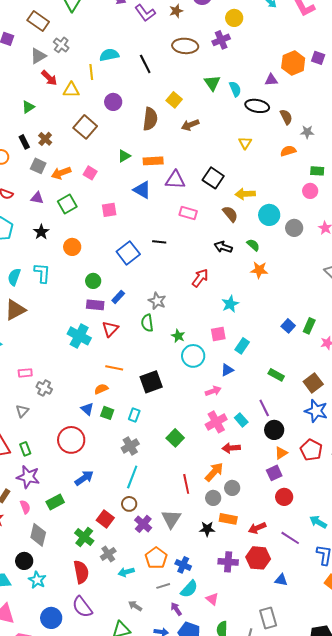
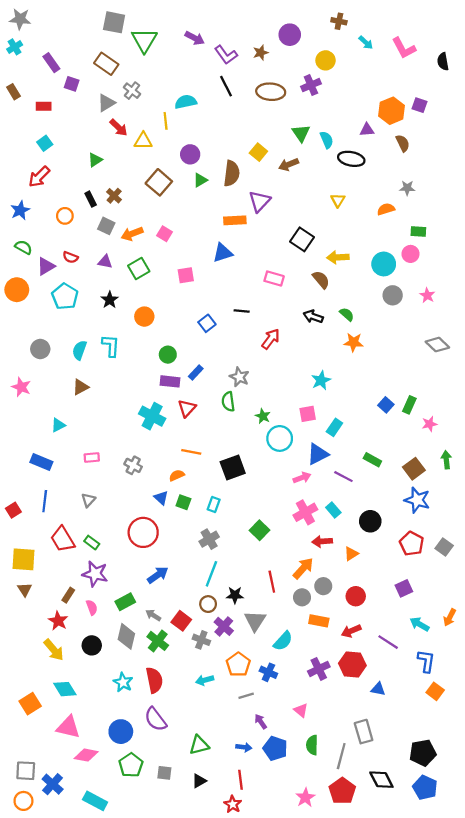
black line: (145, 64) -> (226, 86), moved
brown semicircle: (286, 117) -> (403, 143), moved
brown arrow: (190, 125) -> (289, 164), moved
green triangle: (124, 156) -> (200, 180), moved
purple triangle: (175, 180) -> (260, 201), moved, turned -50
blue triangle: (142, 190) -> (223, 253), turned -48
cyan circle: (269, 215) -> (384, 264), moved
blue square: (128, 253) -> (207, 323), size x0.7
red arrow: (200, 278) -> (271, 339), moved
brown triangle: (15, 310) -> (81, 387), size x0.7
blue triangle: (227, 370) -> (318, 454), size x1.5
gray cross: (44, 388) -> (133, 465), moved
purple line: (264, 408) -> (343, 477), moved, turned -36
green rectangle: (25, 449) -> (92, 543), turned -32
orange triangle: (281, 453) -> (351, 554), moved
purple square: (274, 473) -> (404, 588), moved
red circle: (284, 497) -> (356, 596), moved
black star: (207, 529) -> (235, 595), moved
gray diamond: (38, 535) -> (126, 636), moved
gray cross: (108, 554) -> (201, 640), moved, turned -35
black circle: (24, 561) -> (92, 645), moved
purple cross: (228, 562) -> (319, 669), turned -30
cyan star: (37, 580) -> (123, 682), moved
cyan semicircle: (189, 589) -> (283, 641), moved
gray arrow: (135, 606) -> (153, 615), moved

